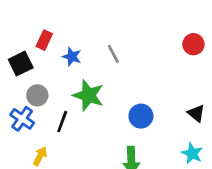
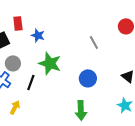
red rectangle: (44, 40) -> (18, 23), turned -32
gray line: (113, 54) -> (94, 42), moved

